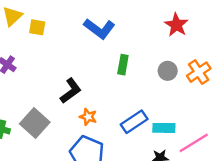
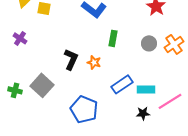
black L-shape: (71, 91) -> (71, 59), turned -30
orange star: (88, 117) -> (94, 62), moved

